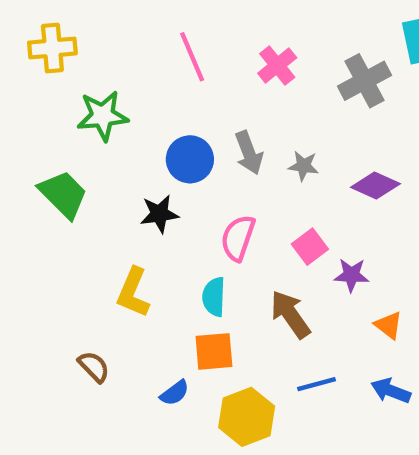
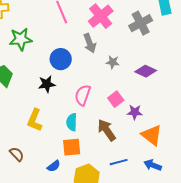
pink cross: (277, 65) -> (101, 16), size x1.4
gray arrow: (249, 153) -> (90, 43), moved
orange triangle: (389, 325) -> (152, 135), size x1.6

